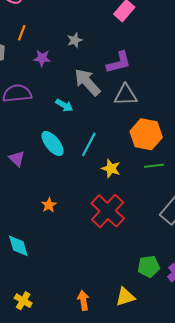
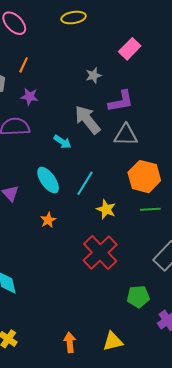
gray star: (75, 40) -> (93, 75), moved
purple star: (42, 58) -> (29, 97), moved
orange star: (49, 205) -> (48, 220), moved
green pentagon: (149, 267) -> (138, 297), moved

